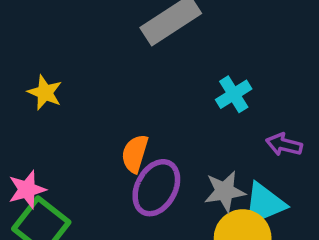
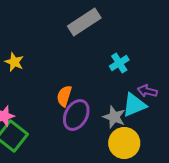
gray star: (225, 191) -> (114, 117), turned 30
cyan triangle: (264, 204) -> (134, 105), moved

